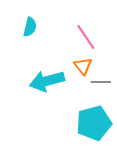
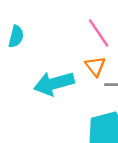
cyan semicircle: (30, 27) -> (16, 36), moved

